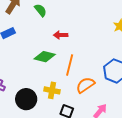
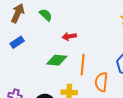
orange semicircle: (85, 85) -> (101, 82), turned -42

